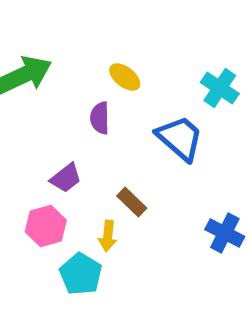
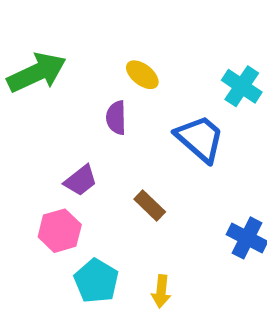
yellow arrow: (108, 236) -> (161, 291), moved

